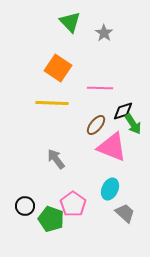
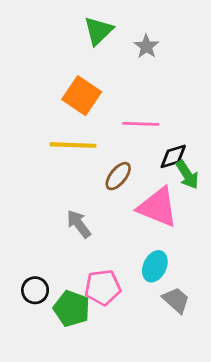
green triangle: (70, 22) -> (98, 31), turned 30
brown ellipse: (96, 125) -> (118, 176), moved
pink pentagon: (73, 204) -> (103, 287), turned 30

